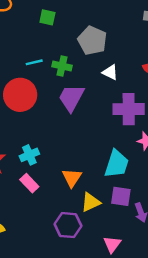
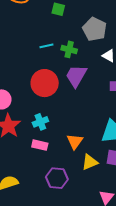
red circle: (20, 95) -> (45, 83), moved
pink rectangle: (29, 183) -> (40, 145), turned -35
purple hexagon: (68, 225) -> (57, 178), moved

